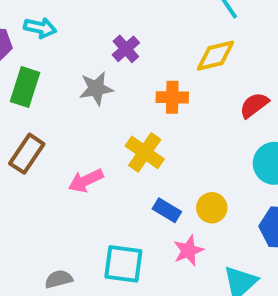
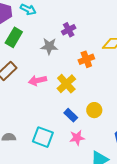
orange cross: (172, 97) -> (86, 59), turned -35
pink arrow: (86, 181) -> (37, 80), moved
yellow circle: (212, 208) -> (94, 110), moved

